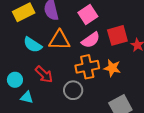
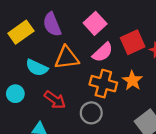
orange cross: (87, 67) -> (103, 84), turned 35
orange star: (112, 68) -> (132, 81), turned 30
cyan circle: (15, 80) -> (15, 94), moved

